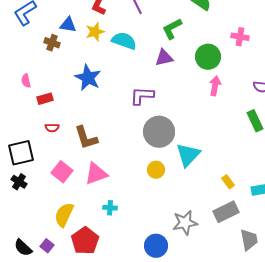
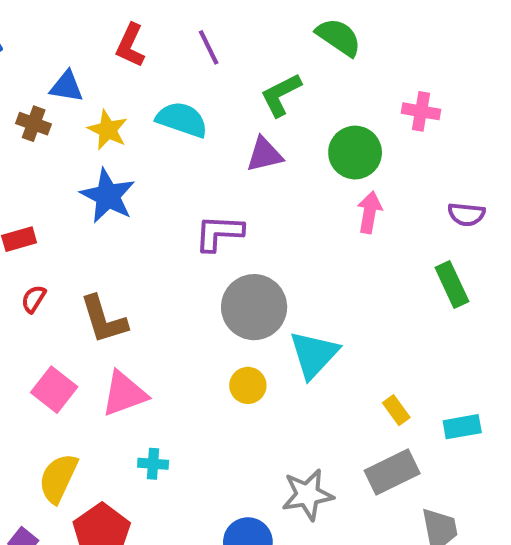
yellow star: (95, 32) -> (108, 130), moved, turned -30
red semicircle: (52, 128) -> (34, 299), turned 120

